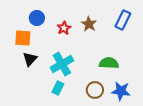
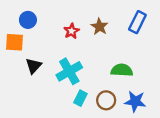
blue circle: (37, 18) -> (28, 20), moved
orange square: (23, 38) -> (15, 42), moved
cyan rectangle: (58, 88) -> (80, 98), moved

